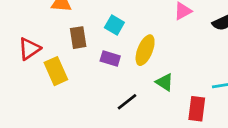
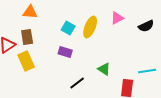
brown rectangle: (78, 38) -> (27, 37), moved
yellow ellipse: (145, 50) -> (90, 27), moved

